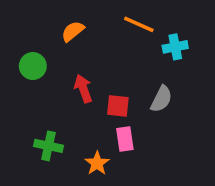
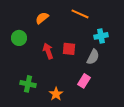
cyan cross: (175, 47) -> (101, 36), moved
red square: (118, 106) -> (69, 49), moved
pink rectangle: (125, 139) -> (84, 81), moved, turned 40

